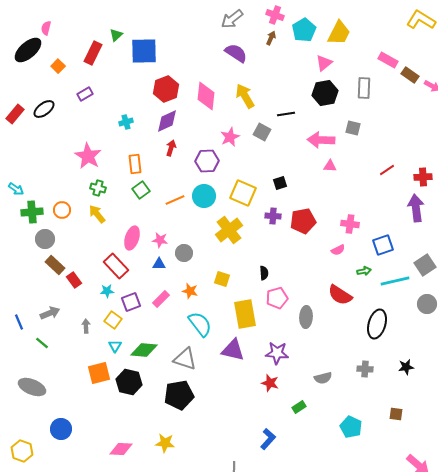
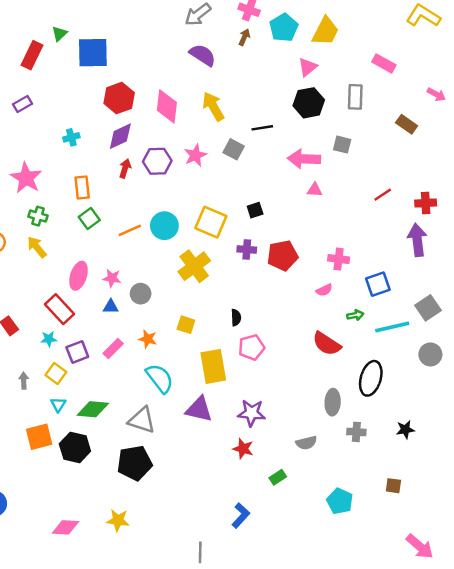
brown rectangle: (410, 75) -> (407, 124), moved
purple hexagon: (207, 161) -> (157, 161), moved
gray ellipse: (306, 317) -> (333, 402), moved

